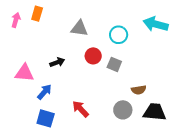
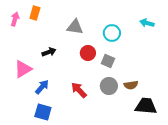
cyan arrow: (156, 24) -> (147, 23), size x0.6
black arrow: (57, 62) -> (49, 52), moved
pink triangle: (24, 73) -> (23, 69), turned -36
red arrow: (80, 109) -> (79, 90), moved
gray circle: (123, 110) -> (109, 86), moved

